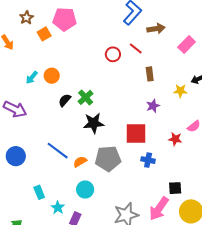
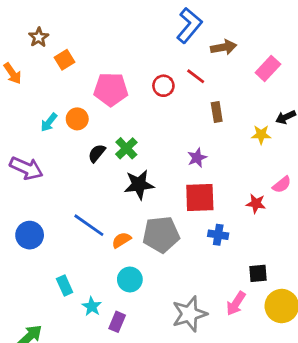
pink pentagon: (65, 19) -> (111, 89), moved
purple star: (153, 106) -> (197, 158), moved
pink arrow: (159, 209) -> (236, 304), size x0.7

